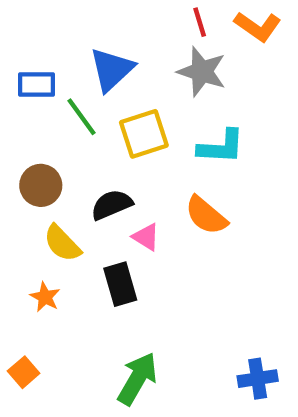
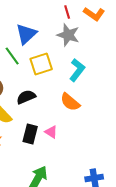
cyan L-shape: (221, 147) -> (77, 70), turned -55
pink triangle: (146, 237) -> (51, 132), moved
black rectangle: (120, 284) -> (30, 134), turned 30

